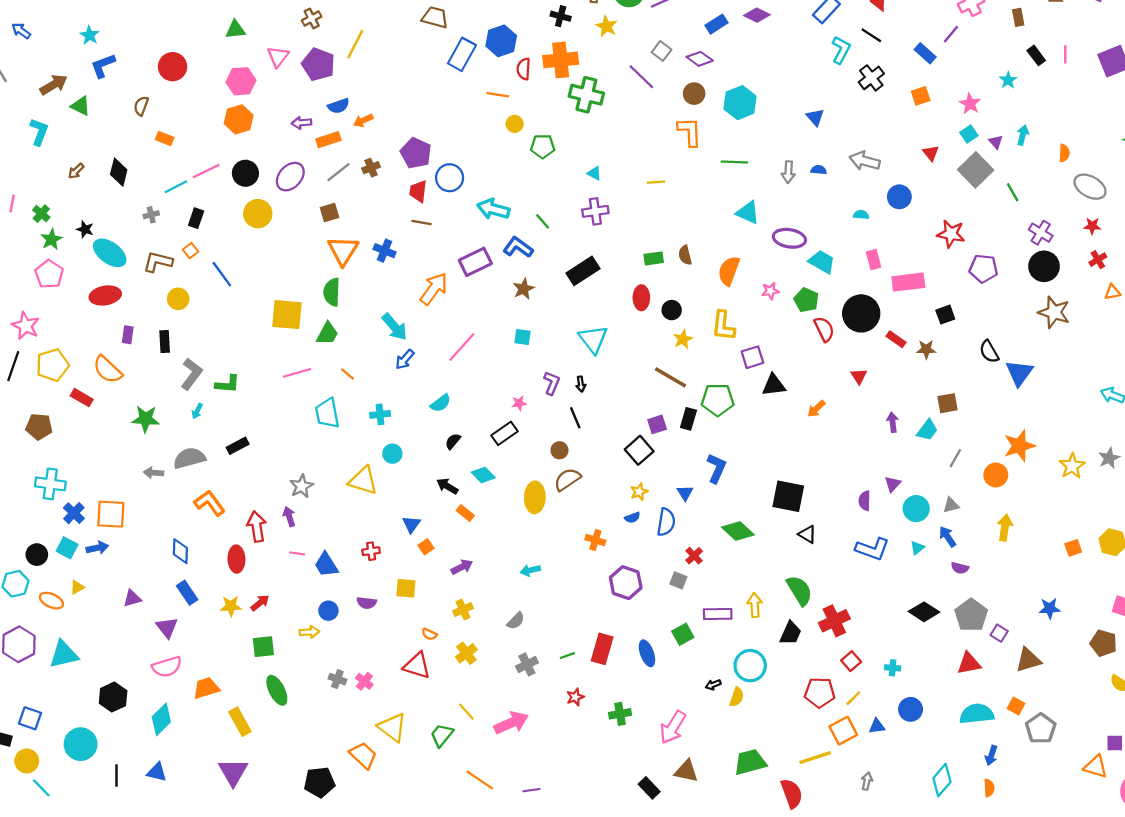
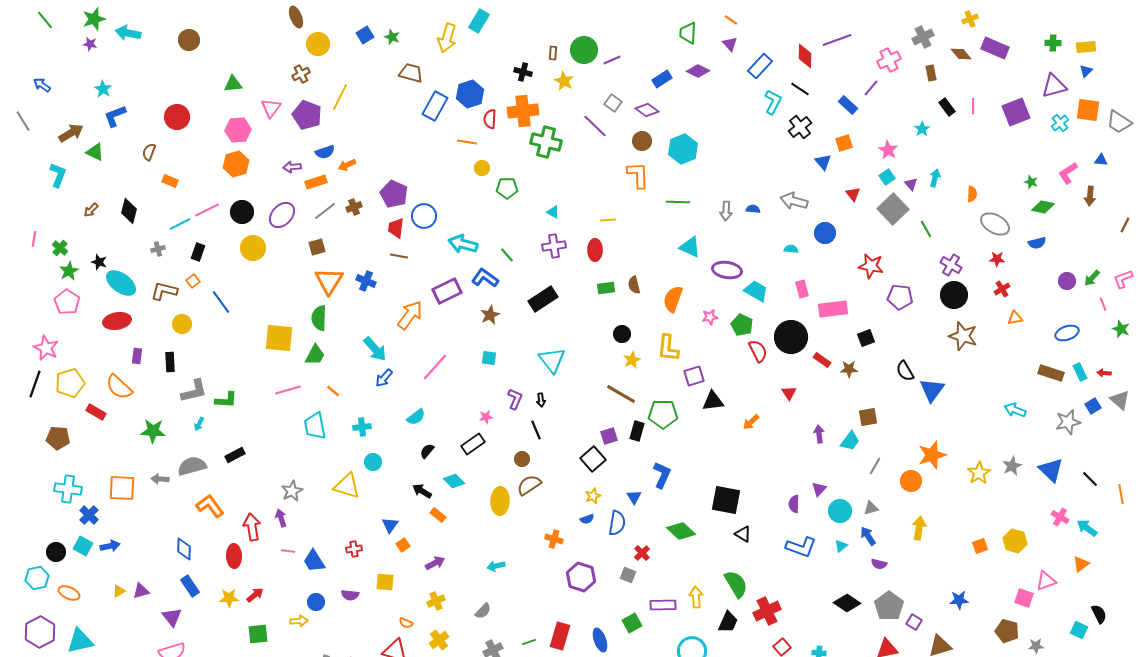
blue triangle: (815, 117) -> (823, 162), moved
red ellipse: (641, 298) -> (595, 250), moved
gray L-shape: (192, 374) -> (194, 391), turned 40
orange square: (111, 514) -> (122, 488), moved
yellow triangle: (77, 587) -> (119, 591), moved

